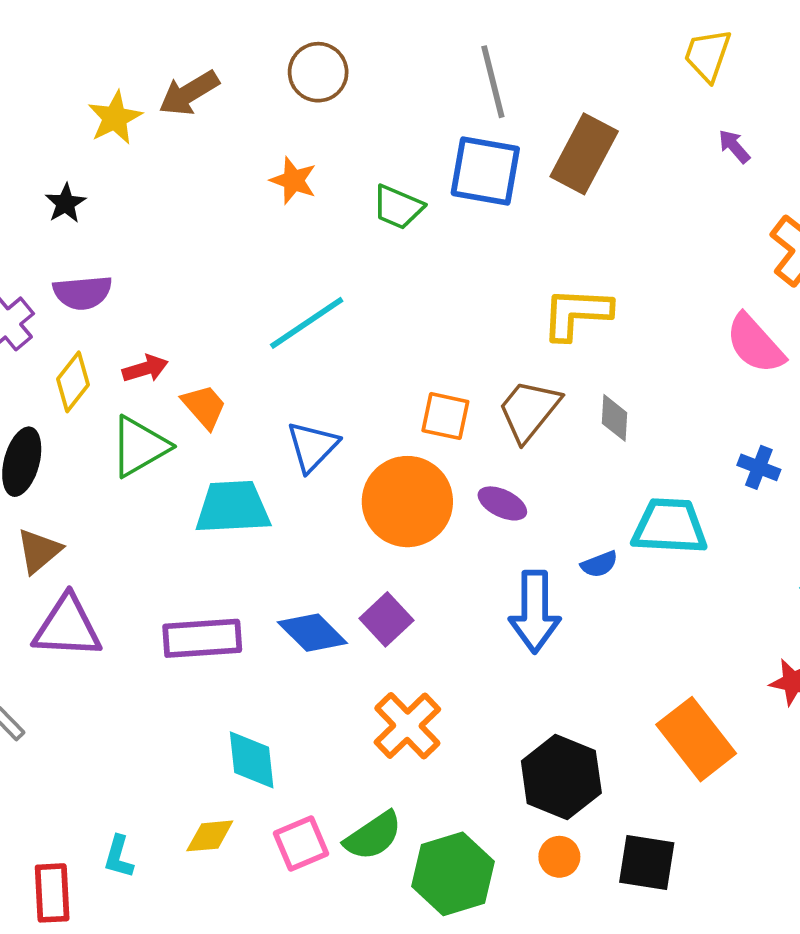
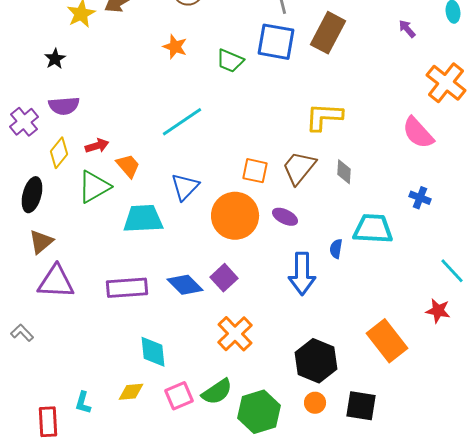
blue semicircle: (599, 564) -> (336, 249), turned 120

